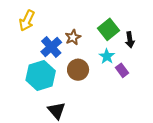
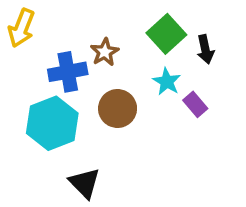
blue cross: (51, 47) -> (68, 72), turned 35

